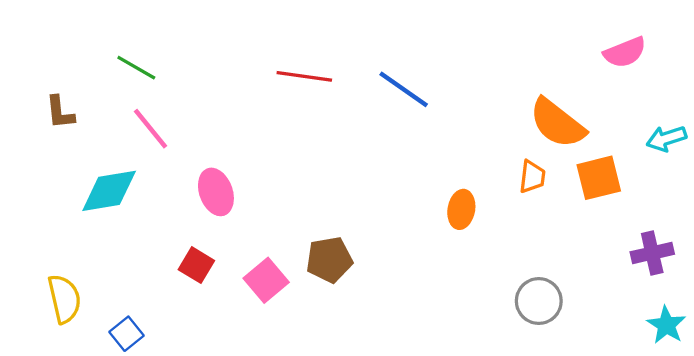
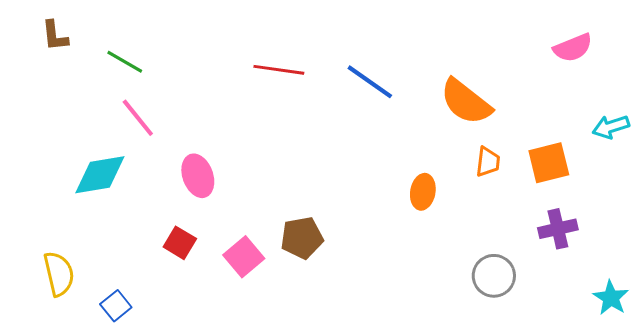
brown L-shape: (60, 112) -> (55, 36), moved
orange semicircle: (557, 123) -> (466, 102), moved
purple cross: (652, 253) -> (558, 229), moved

